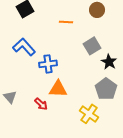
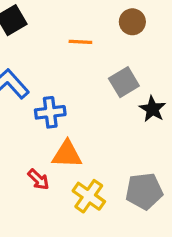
gray pentagon: (106, 89) -> (144, 191), moved, turned 30
yellow cross: (89, 114) -> (89, 196), moved

